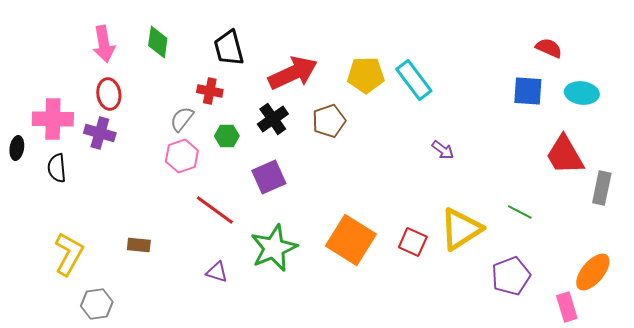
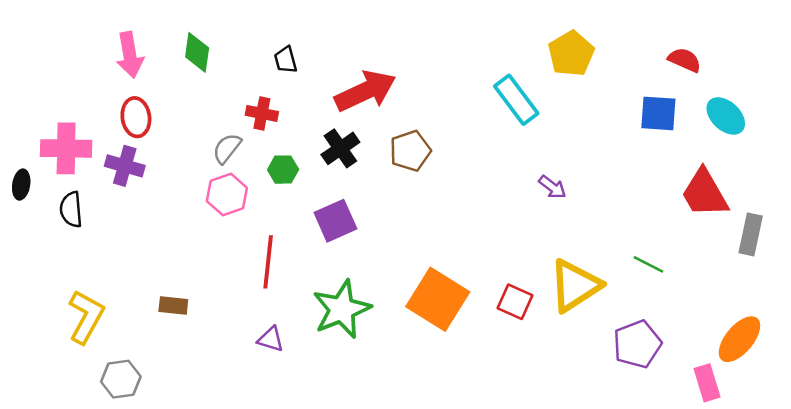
black trapezoid: (229, 48) -> (286, 60), size x0.6
yellow pentagon: (366, 75) -> (571, 54), moved, turned -30
cyan ellipse: (582, 93) -> (726, 116), turned 36
red line: (215, 210) -> (268, 262), turned 60

